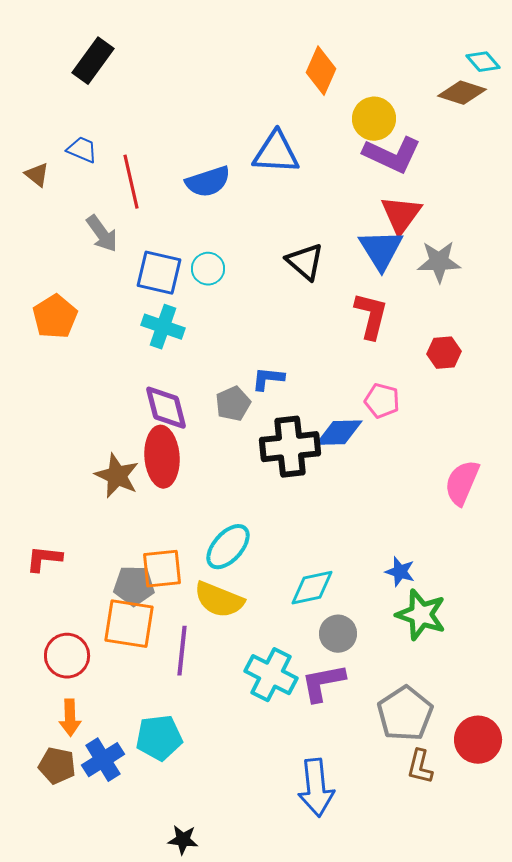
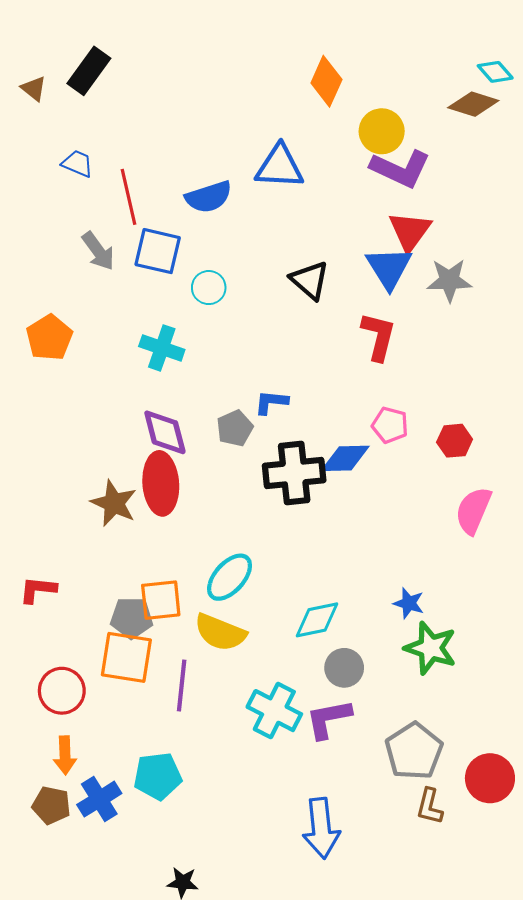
brown triangle: (37, 175) -> (34, 89), moved
blue square: (159, 273) -> (158, 251), moved
red hexagon: (444, 353) -> (455, 441), moved

